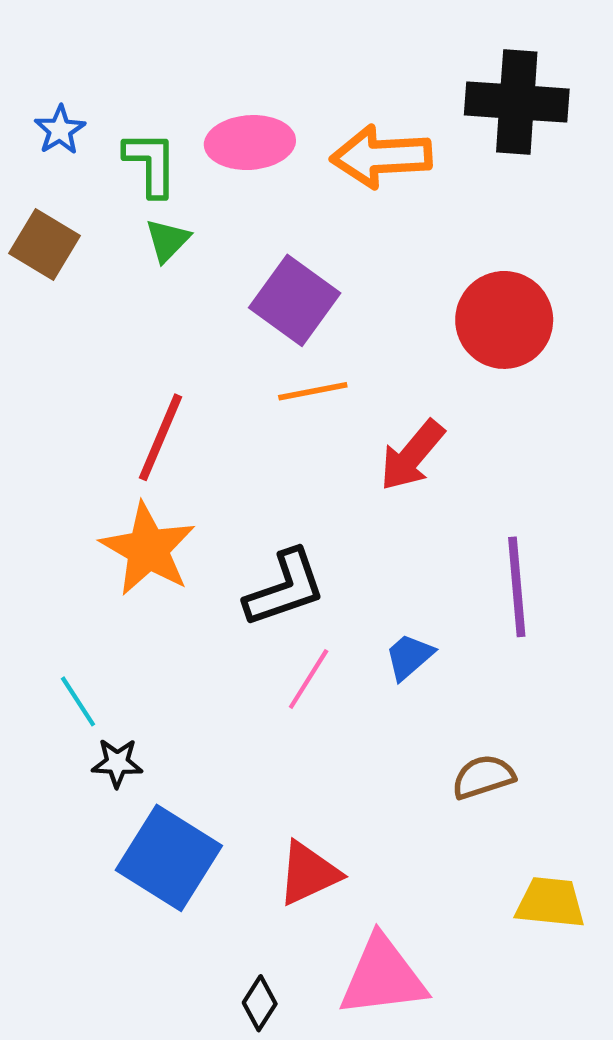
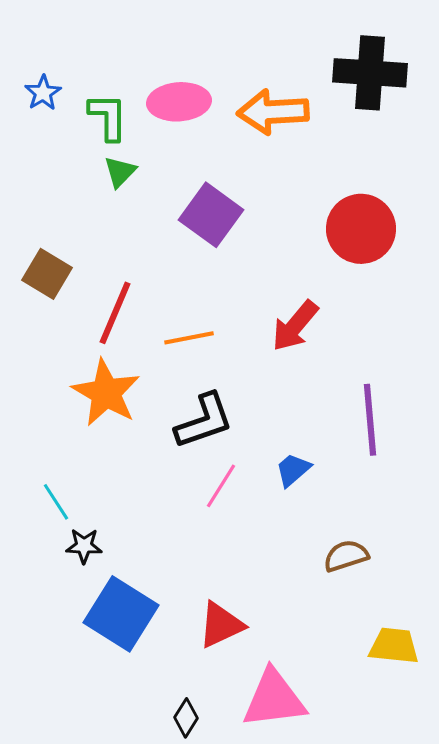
brown square: (45, 245) -> (47, 274), moved
orange line: (313, 391) -> (189, 338), moved

